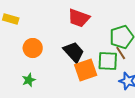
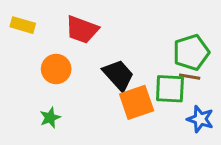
red trapezoid: (79, 18) -> (82, 30), moved
brown line: (121, 53) -> (190, 77), turned -48

